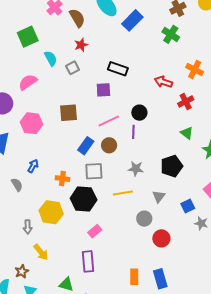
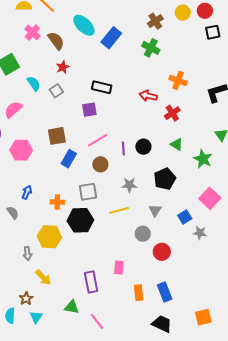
black circle: (139, 113) -> (143, 147), moved
blue rectangle: (86, 146) -> (69, 159), moved
pink rectangle: (95, 231) -> (119, 267), moved, turned -40

